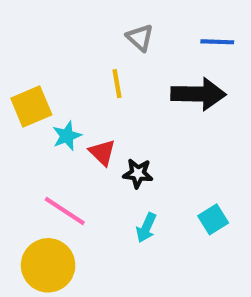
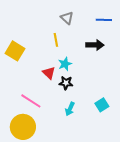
black arrow: (198, 94) -> (95, 45), size x0.7
yellow square: (31, 107) -> (15, 51), turned -36
cyan star: (67, 136) -> (65, 64), moved

